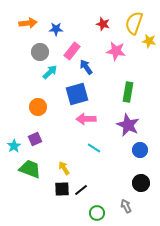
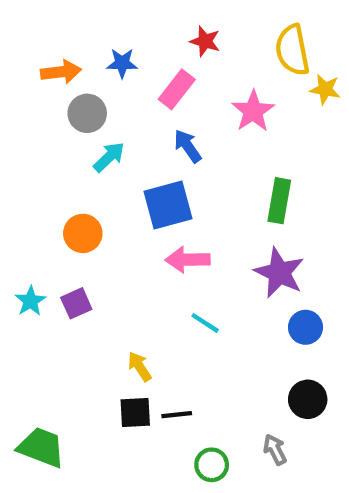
orange arrow: (28, 23) -> (61, 72), moved
yellow semicircle: (134, 23) -> (292, 50), turned -30
red star: (103, 24) -> (205, 41), moved
pink rectangle: (72, 51) -> (177, 89), moved
pink star: (116, 51) -> (253, 111), turned 30
cyan star: (14, 146) -> (30, 301), moved
green trapezoid: (30, 169) -> (41, 447), moved
black line: (81, 190) -> (177, 415), turned 32

